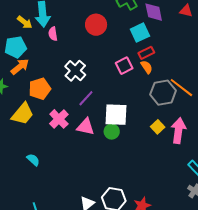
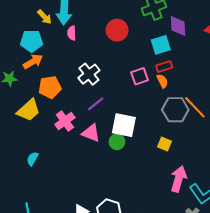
yellow square: (158, 127) -> (165, 144), turned -32
pink arrow: (178, 131) -> (179, 179), moved
cyan semicircle: (33, 160) -> (33, 159), turned -112

